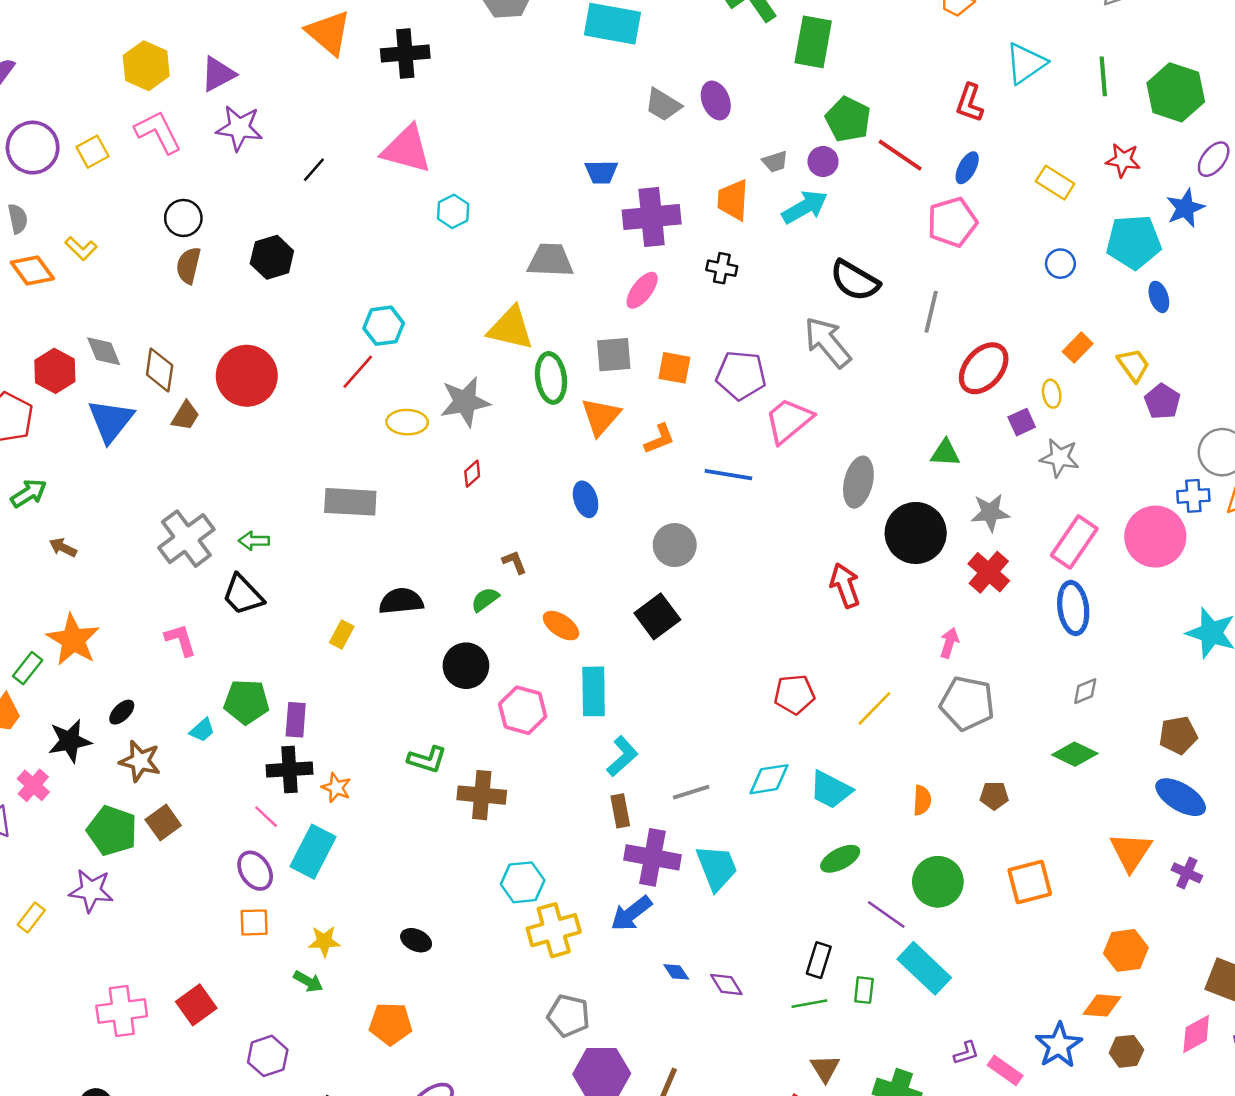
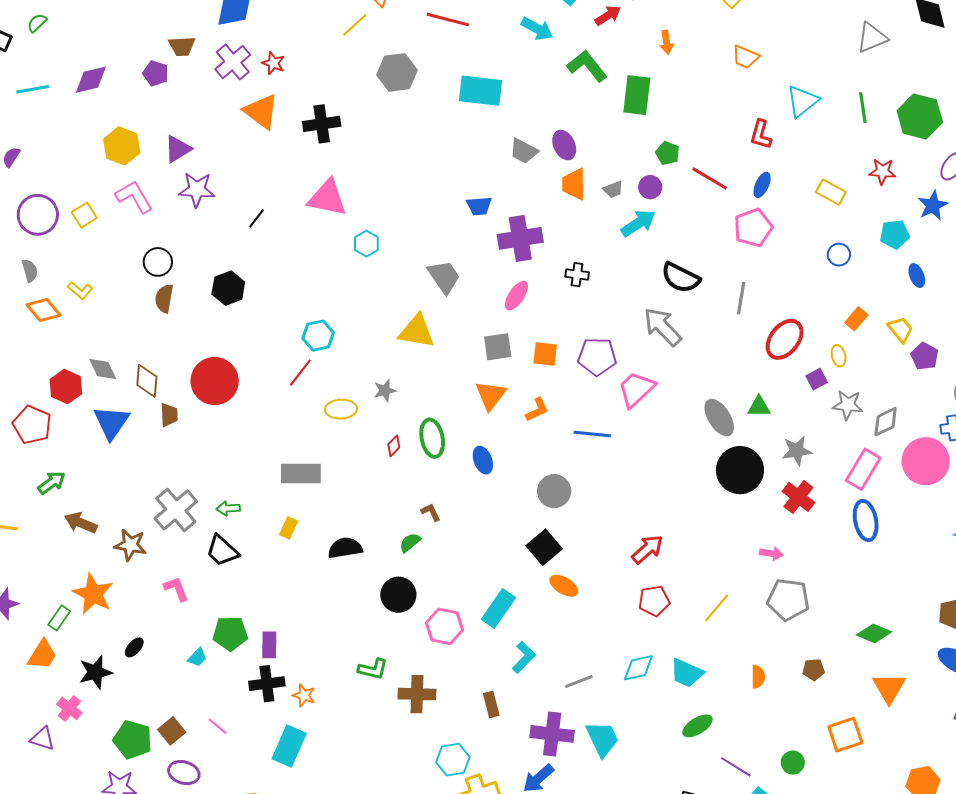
green pentagon: (848, 119) -> (667, 153), size x0.7
orange trapezoid: (733, 200) -> (574, 184), moved
cyan pentagon: (1134, 242) -> (895, 234), size x0.7
gray trapezoid: (550, 260) -> (444, 277), turned 57
green ellipse: (551, 378) -> (432, 438), moved
gray star: (465, 402) -> (385, 391), size x0.6
brown trapezoid: (185, 416) -> (169, 415), turned -30
gray ellipse: (858, 482) -> (719, 418), moved, turned -42
brown arrow: (63, 547) -> (81, 523), size x1.5
red arrow: (845, 585) -> (647, 549), moved, turned 72
orange ellipse: (561, 626) -> (564, 586), moved
yellow rectangle: (342, 635) -> (289, 528), moved
pink arrow: (949, 643) -> (771, 553), turned 85
cyan rectangle: (594, 691) -> (498, 608), turned 39
gray diamond: (1085, 691) -> (886, 422), moved, size x1.4
brown star: (140, 761) -> (130, 545), moved
brown rectangle: (620, 811) -> (491, 704), moved
pink line: (266, 817) -> (217, 726), moved
orange triangle: (1131, 852) -> (889, 688), moved
purple ellipse: (255, 871) -> (184, 773), moved, turned -36
green circle: (938, 882) -> (793, 763), moved, size x0.6

